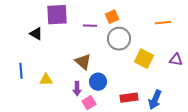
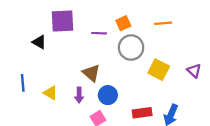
orange line: (163, 23) -> (163, 23), moved
purple triangle: (176, 60) -> (194, 71), turned 32
yellow triangle: (46, 80) -> (50, 93), turned 32
purple arrow: (77, 89) -> (79, 95), moved

